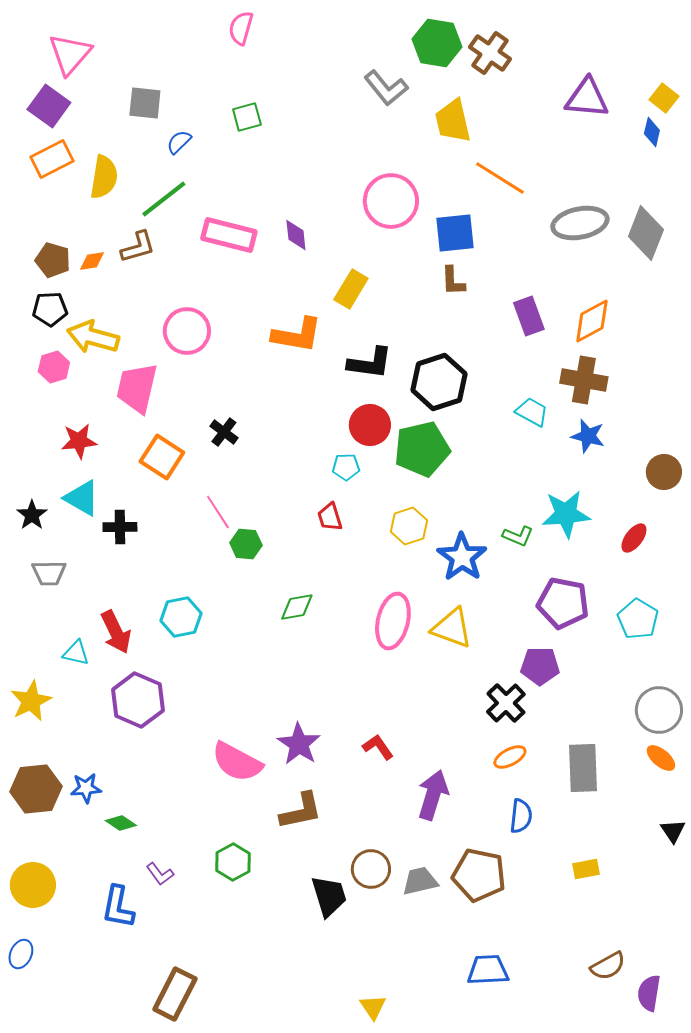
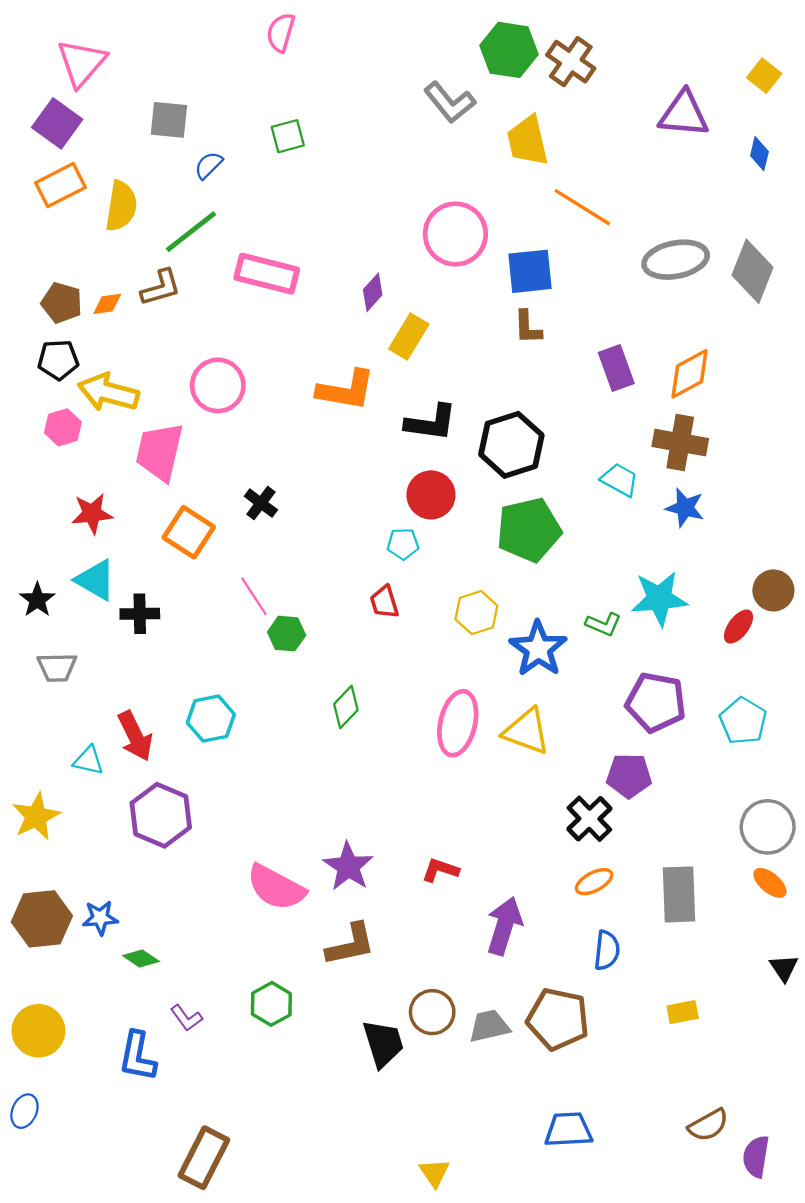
yellow square: (664, 98) -> (764, 76), moved
purple diamond: (296, 235) -> (373, 292), moved, turned 48
green pentagon: (422, 449) -> (529, 530), moved
brown circle: (664, 472) -> (773, 590), moved
green diamond: (297, 607) -> (346, 707), turned -36
red L-shape: (378, 747) -> (440, 870), turned -36

